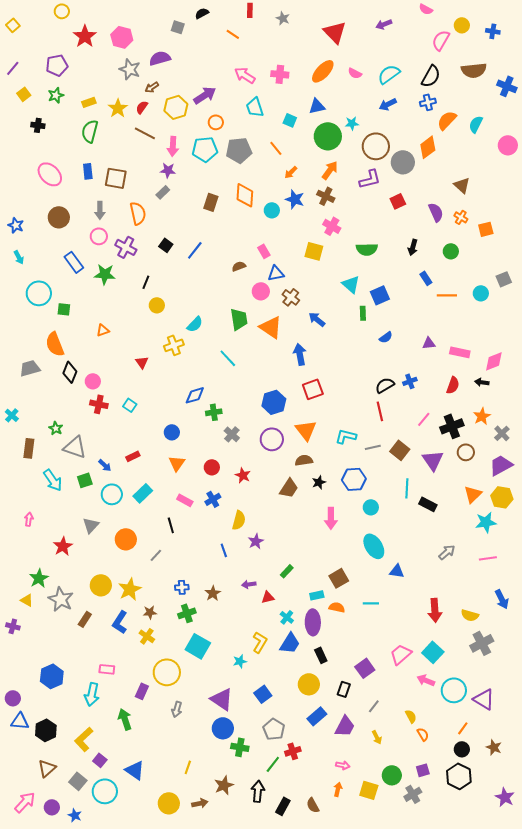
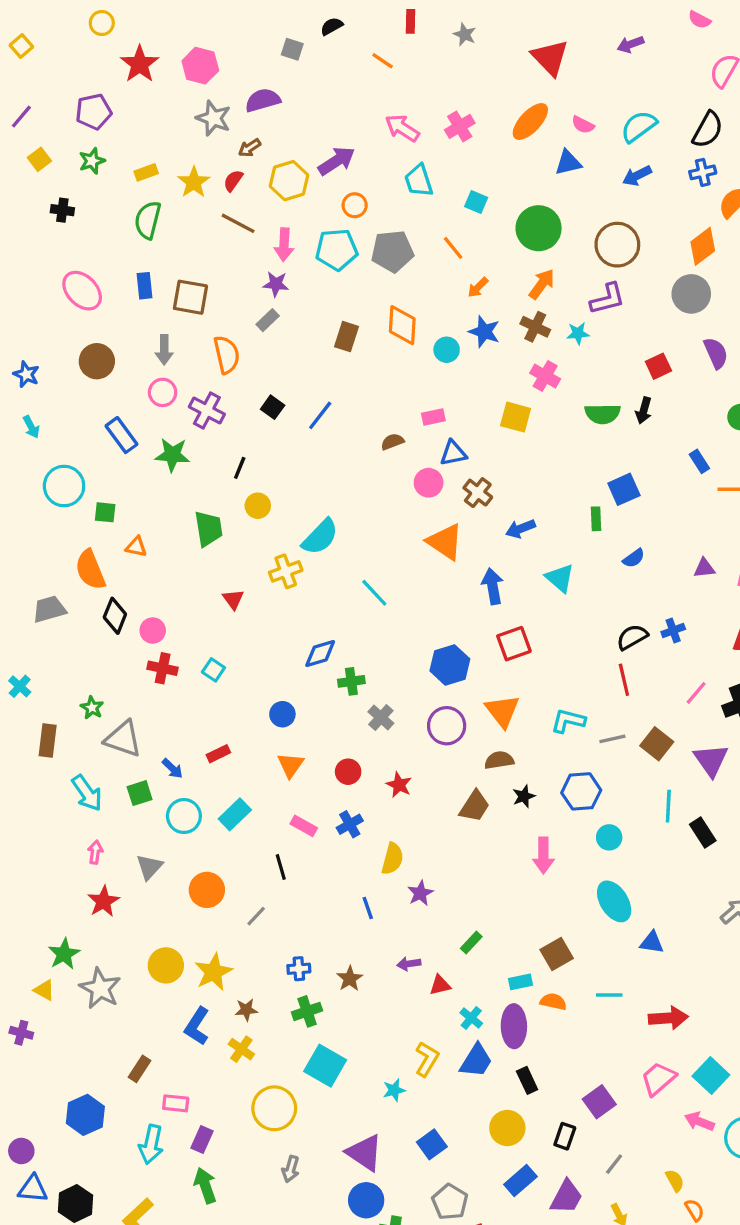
pink cross: (280, 74) -> (460, 126), turned -36
blue triangle: (317, 106) -> (568, 163), moved
cyan star: (352, 123) -> (578, 333), moved
gray circle: (403, 162) -> (691, 294), moved
red square: (398, 201) -> (658, 366), moved
black arrow: (413, 247) -> (644, 410), moved
pink rectangle: (264, 251) -> (433, 417), turned -72
cyan triangle: (351, 284) -> (560, 578), moved
green trapezoid: (239, 319) -> (209, 529), moved
blue arrow: (317, 319) -> (520, 529), turned -60
cyan semicircle: (195, 324) -> (320, 537), size x1.4
orange triangle: (103, 330) -> (136, 547), moved, turned 32
black rectangle: (428, 504) -> (703, 832), turned 30
pink arrow: (29, 519) -> (95, 852), moved
red arrow: (435, 610) -> (668, 1018), moved, turned -90
brown rectangle: (85, 619) -> (140, 1069), moved
purple rectangle: (142, 691) -> (202, 1139), moved

